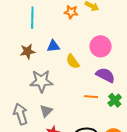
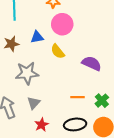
pink circle: (101, 46) -> (62, 24), moved
orange line: (91, 97) -> (78, 97), moved
green cross: (115, 100) -> (102, 101), moved

